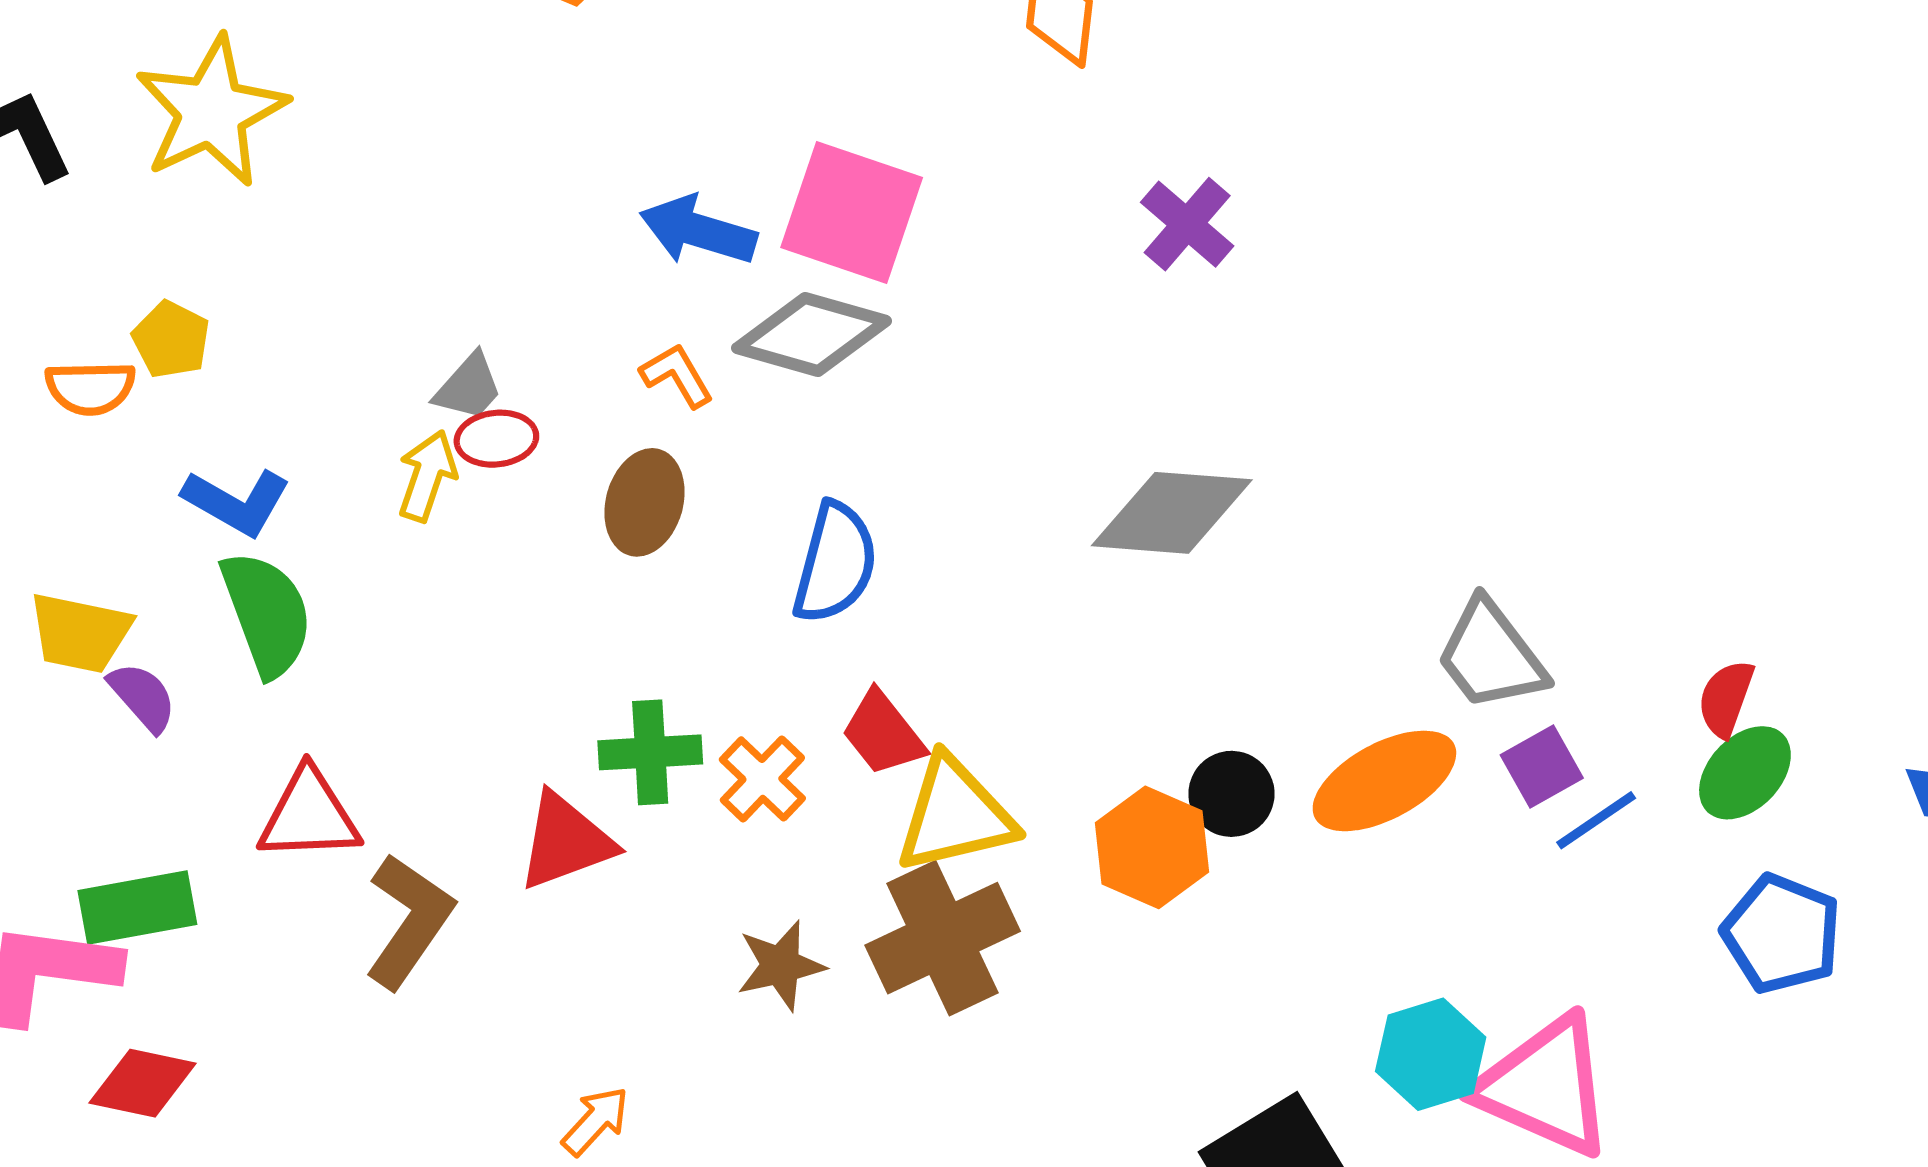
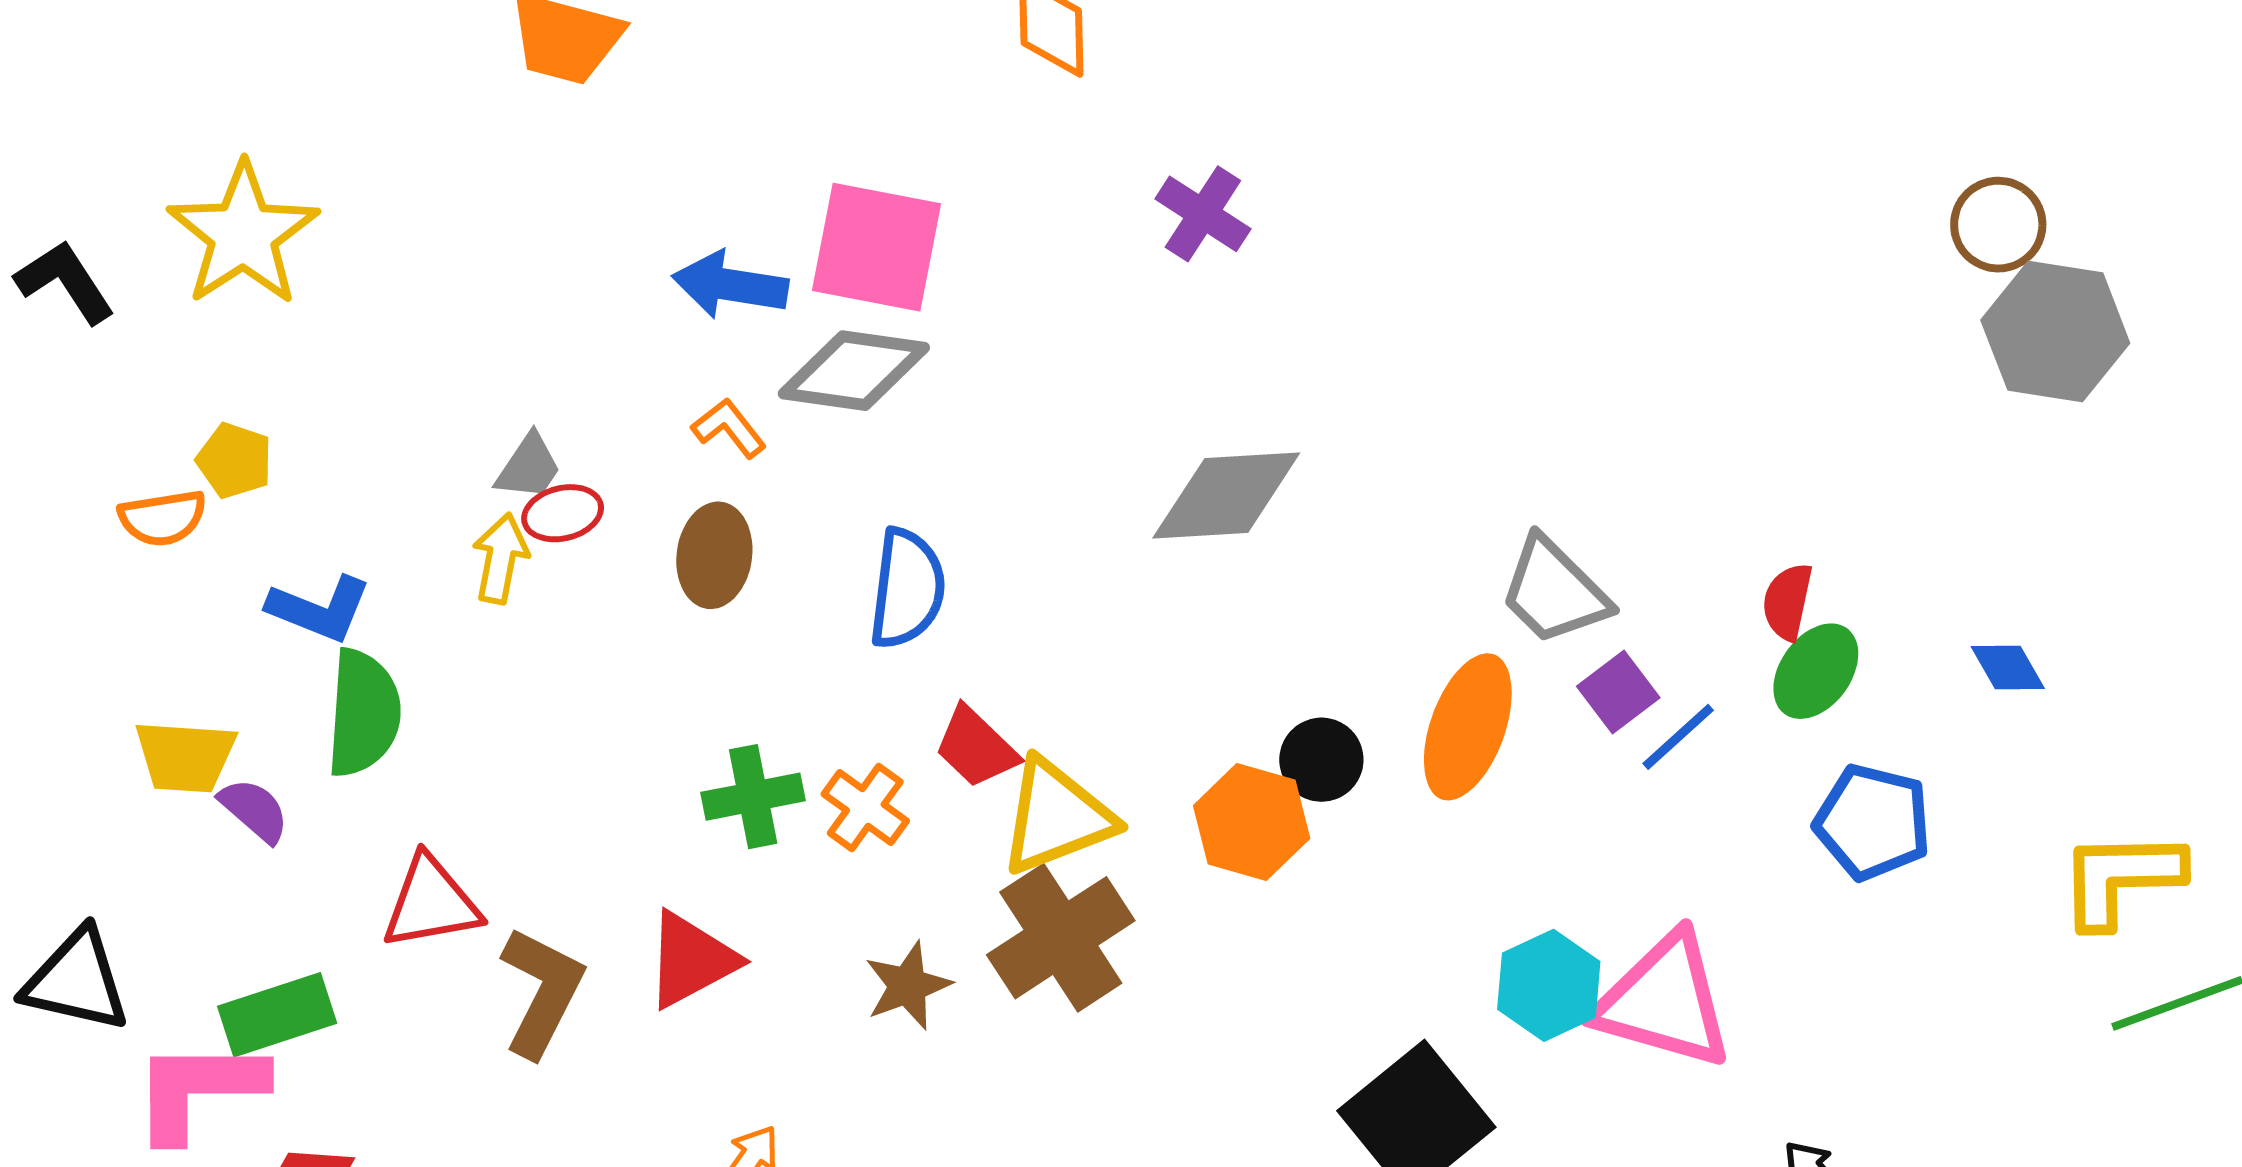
green semicircle: (267, 614) -> (363, 713), turned 32
orange ellipse: (1384, 781) -> (1468, 727), turned -34
red triangle: (566, 841) -> (691, 960), moved

